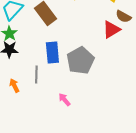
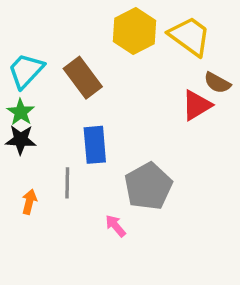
gray pentagon: (80, 60) -> (148, 186), moved
orange arrow: (14, 86) -> (29, 202), turned 40

